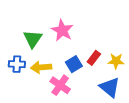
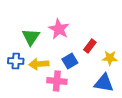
red rectangle: (94, 58) -> (90, 46), moved
pink cross: (60, 85) -> (57, 81), turned -30
blue triangle: (110, 87) -> (104, 83), turned -30

